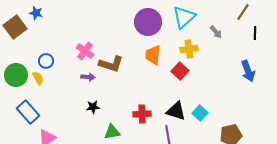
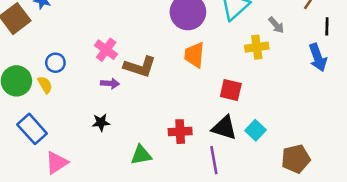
yellow cross: (189, 49) -> (257, 47), moved
red square: (180, 71) -> (231, 90), moved, turned -30
blue arrow: (248, 71) -> (318, 58), moved
black star: (93, 107) -> (101, 122), moved

